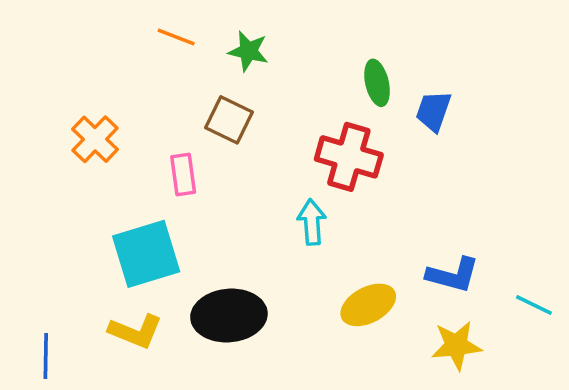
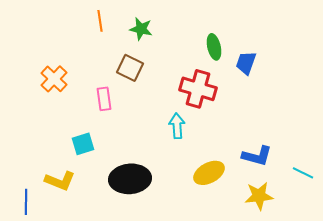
orange line: (176, 37) -> (100, 21), turned 60
cyan square: (146, 254) -> (83, 144), size x0.6
yellow L-shape: (136, 331) -> (60, 181), moved

